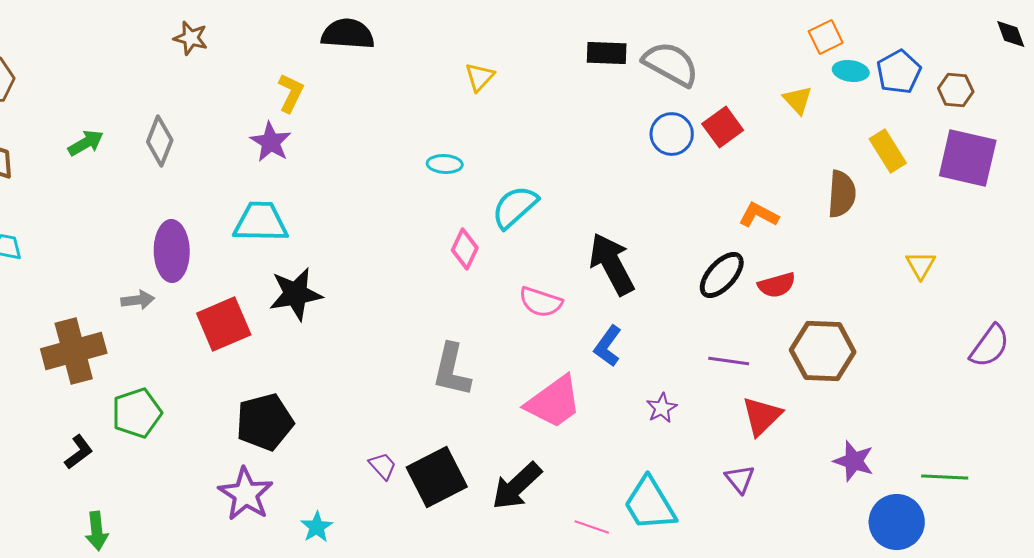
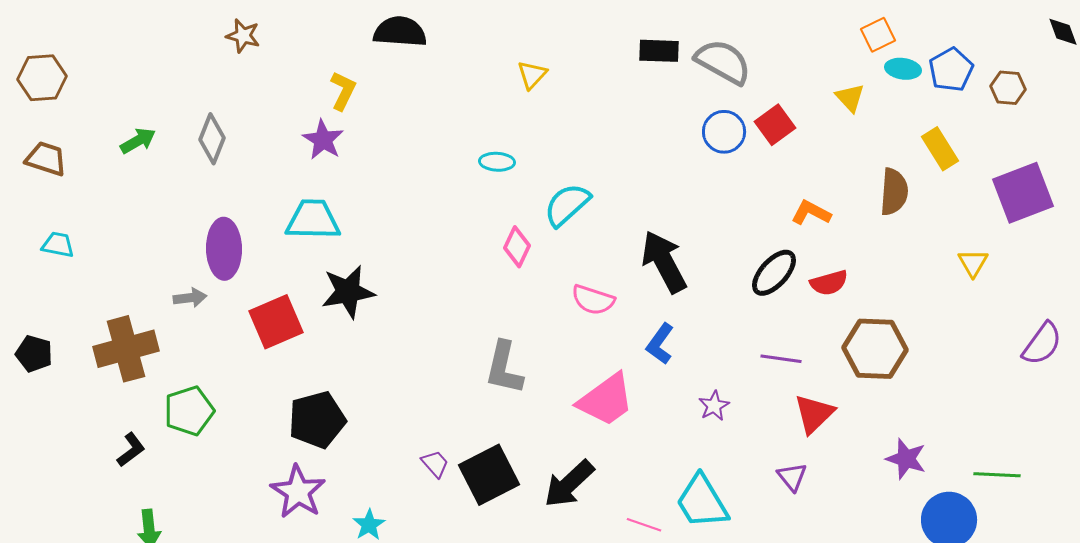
purple square: (968, 158) -> (1023, 193), moved, turned -34

